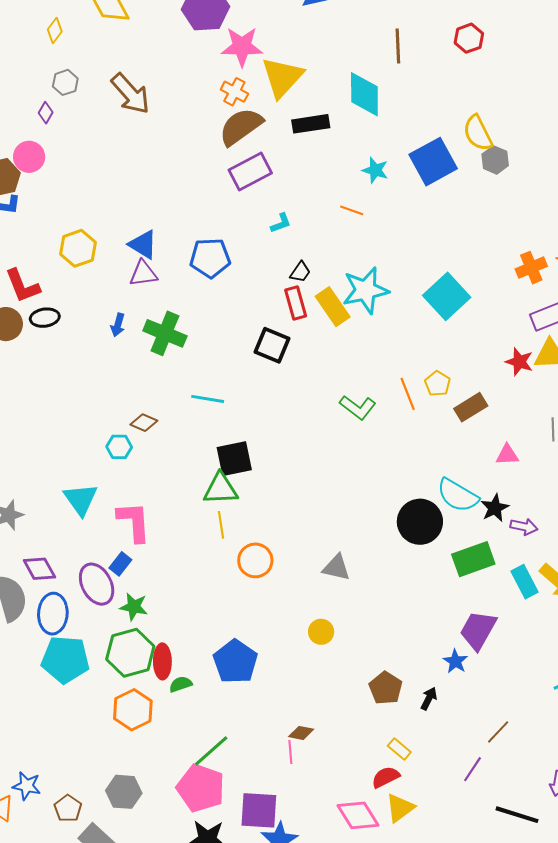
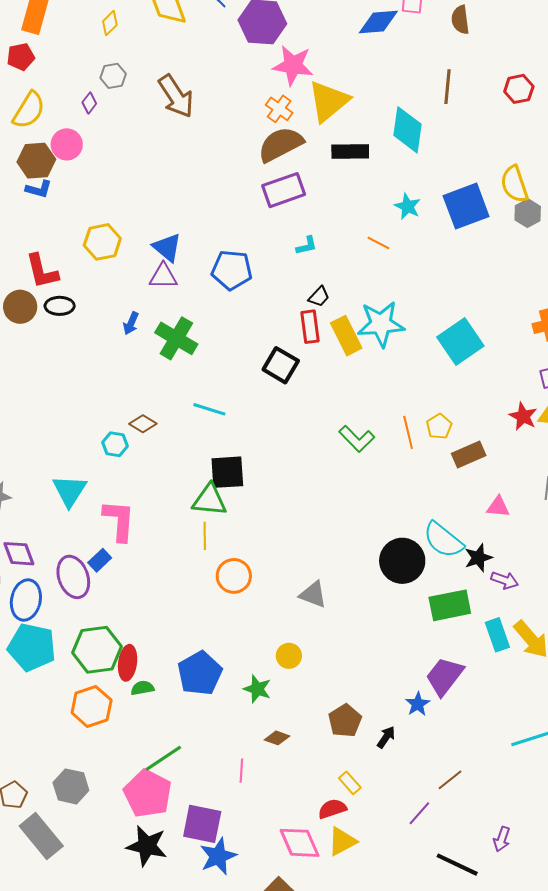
green star: (134, 607) -> (257, 689), moved
brown diamond: (301, 733) -> (277, 738), moved

